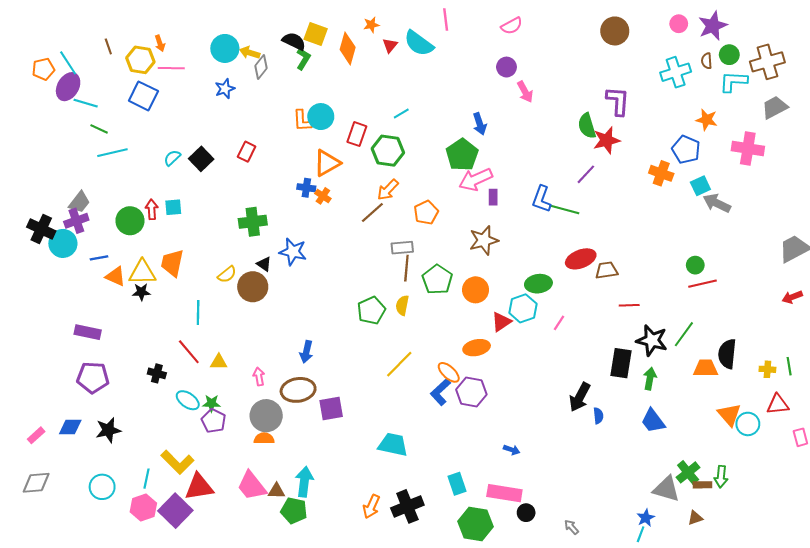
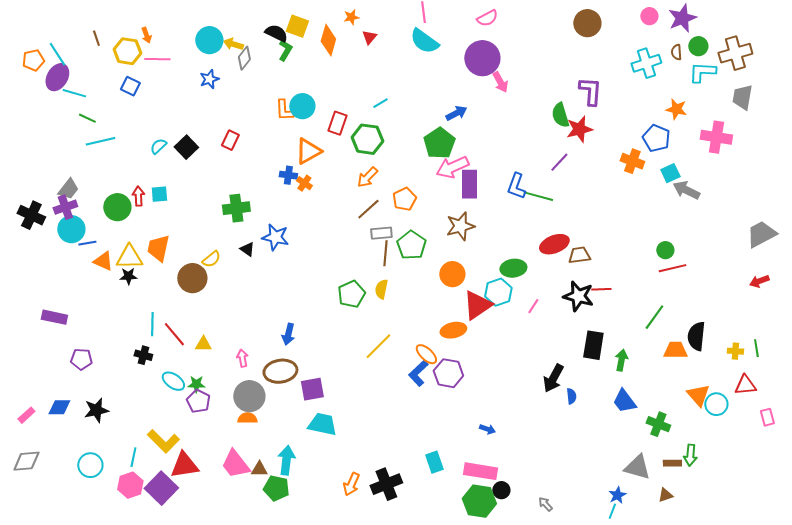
cyan semicircle: (419, 43) -> (424, 41), moved
purple circle: (506, 67) -> (482, 58), size x1.8
blue square: (143, 96) -> (130, 86), size x0.7
gray trapezoid: (775, 107) -> (742, 97), turned -52
blue arrow: (480, 124) -> (456, 113), turned -100
purple rectangle: (493, 197) -> (469, 184), size x1.8
brown line: (372, 212) -> (368, 209), moved
cyan circle: (63, 243) -> (71, 229), moved
green pentagon: (437, 280) -> (411, 245), moved
brown circle: (253, 287) -> (192, 278), moved
cyan line: (198, 313) -> (152, 324), moved
red triangle: (501, 322) -> (477, 305), size x1.5
purple rectangle: (88, 332) -> (54, 317), moved
black star: (652, 340) -> (578, 296), moved
purple pentagon: (93, 378) -> (81, 359), size x0.7
cyan trapezoid: (393, 445) -> (322, 424), moved
green cross: (688, 472) -> (658, 424), moved, turned -30
green hexagon: (476, 524) -> (479, 501), moved

